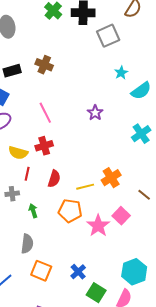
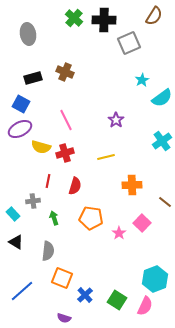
yellow semicircle: (18, 153) -> (41, 147), moved
orange cross: (111, 178) -> (132, 185), turned 30
yellow line: (85, 187) -> (106, 157), moved
pink star: (98, 226) -> (119, 233), size x0.6
blue cross: (78, 272) -> (85, 295), moved

